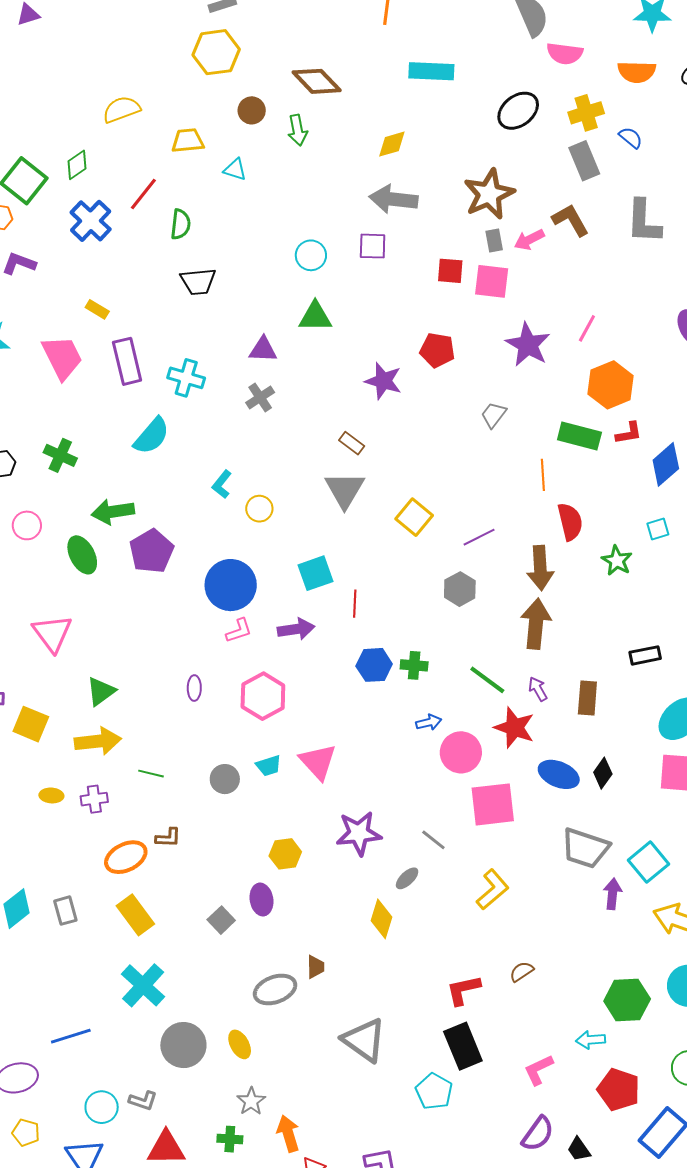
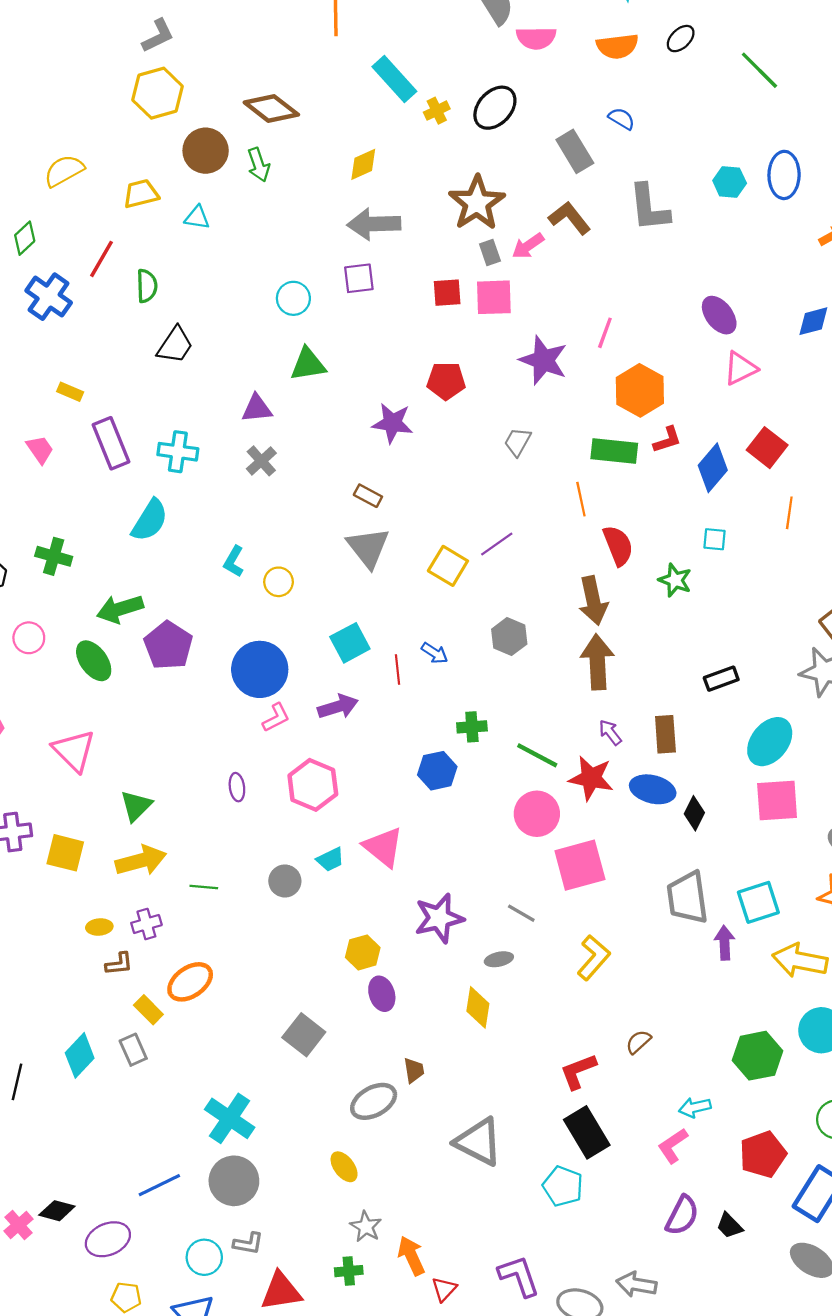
cyan rectangle: (431, 71) -> (394, 79), turned 54
brown circle: (252, 110) -> (206, 151), size x1.5
yellow cross: (586, 113) -> (437, 111), moved, size x0.7
black trapezoid: (198, 281) -> (175, 345), turned -42
pink trapezoid: (62, 357) -> (40, 449), size x0.6
cyan square: (658, 529) -> (715, 539), turned 30
purple line: (479, 537) -> (497, 544), moved
blue hexagon: (374, 665) -> (437, 771), moved
green line: (487, 680) -> (537, 755), moved
blue arrow: (429, 722) -> (435, 653), moved, turned 55
blue ellipse: (559, 774) -> (653, 789), moved
brown L-shape: (168, 838) -> (119, 964), moved
gray trapezoid: (585, 848) -> (687, 898), turned 72
cyan square: (649, 862) -> (758, 902), turned 30
gray ellipse: (407, 878) -> (499, 959), turned 40
purple ellipse: (261, 900) -> (382, 994), moved
yellow rectangle: (135, 915) -> (148, 1010), moved, size x0.7
gray square: (221, 920) -> (304, 1035), size x1.4
cyan arrow: (591, 1040) -> (695, 1107), moved
gray circle: (183, 1045) -> (234, 1181), moved
red pentagon: (619, 1090) -> (763, 1154), turned -30

